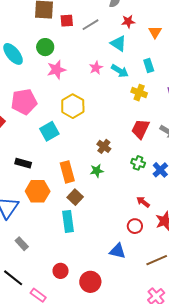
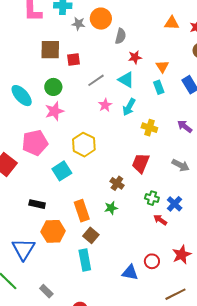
gray line: (90, 25) -> (96, 80), moved
cyan rectangle: (149, 66) -> (159, 87), moved
pink star: (56, 70) -> (54, 111), moved
cyan arrow: (120, 71) -> (129, 107), turned 90
red trapezoid: (140, 129) -> (141, 163), moved
red arrow: (143, 202) -> (160, 220), moved
gray rectangle: (22, 244) -> (46, 291), moved
blue triangle: (118, 251) -> (130, 273), moved

